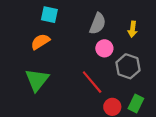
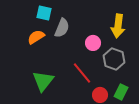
gray semicircle: (98, 24) -> (62, 28), moved
yellow arrow: (133, 29) -> (118, 26), size x1.6
green triangle: (37, 80) -> (43, 81), moved

